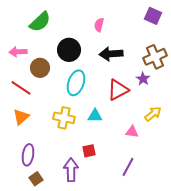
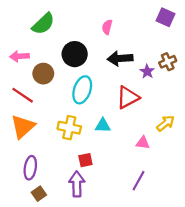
brown cross: (155, 57) -> (168, 62), size x0.7
purple star: (143, 79) -> (147, 71), moved
orange triangle: (21, 117) -> (23, 127), size x1.4
red square: (89, 151) -> (85, 160), moved

